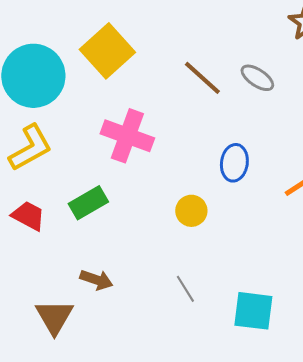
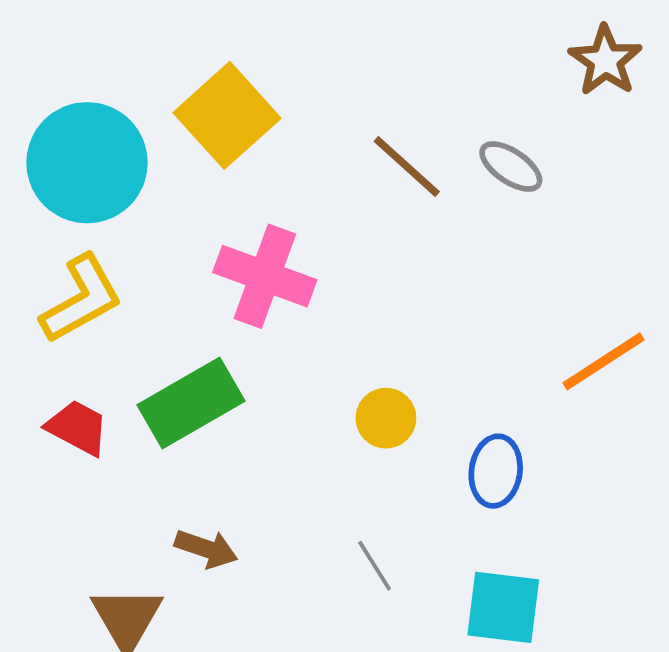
blue ellipse: (234, 163) -> (496, 471), moved
green rectangle: (88, 203) -> (191, 403), size x1.4

